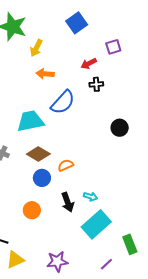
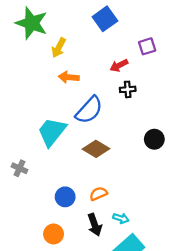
cyan trapezoid: (30, 121) -> (52, 132), turned -40
brown diamond: (38, 154) -> (96, 149), moved
orange semicircle: (66, 165) -> (98, 194), moved

